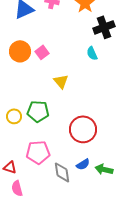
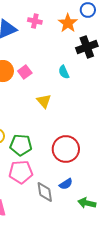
cyan semicircle: (92, 53) -> (64, 72), moved
green pentagon: (38, 111) -> (21, 145), moved
green arrow: (104, 169) -> (87, 203), moved

